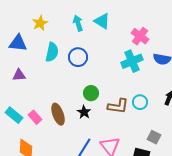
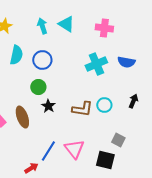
pink cross: (140, 36) -> (104, 28), moved, turned -30
green circle: (91, 93) -> (38, 87), moved
black star: (84, 112) -> (48, 106), moved

